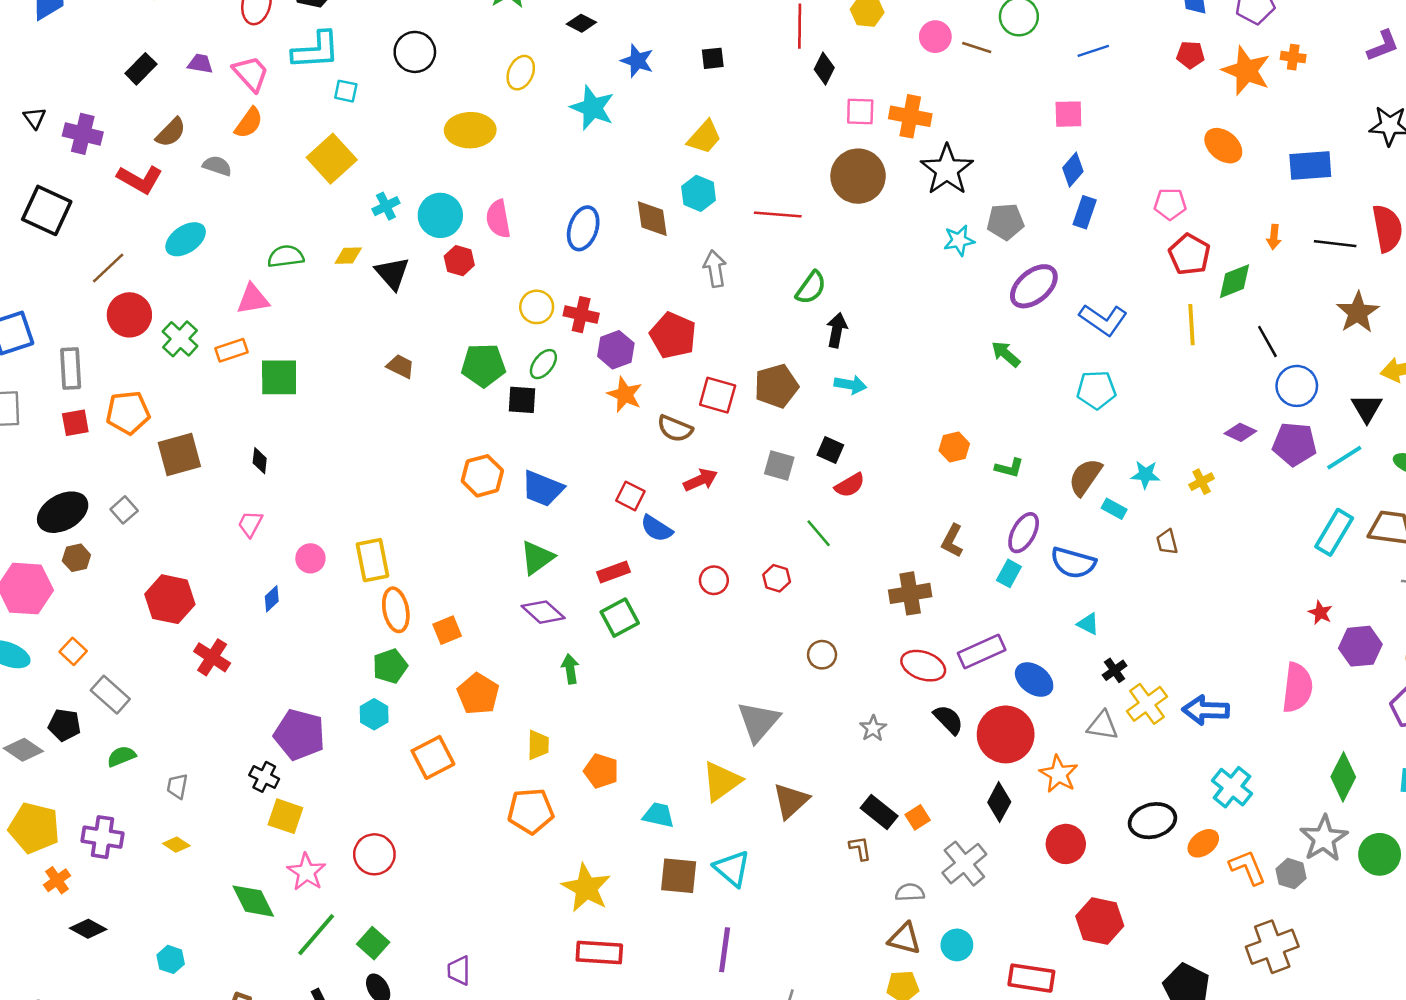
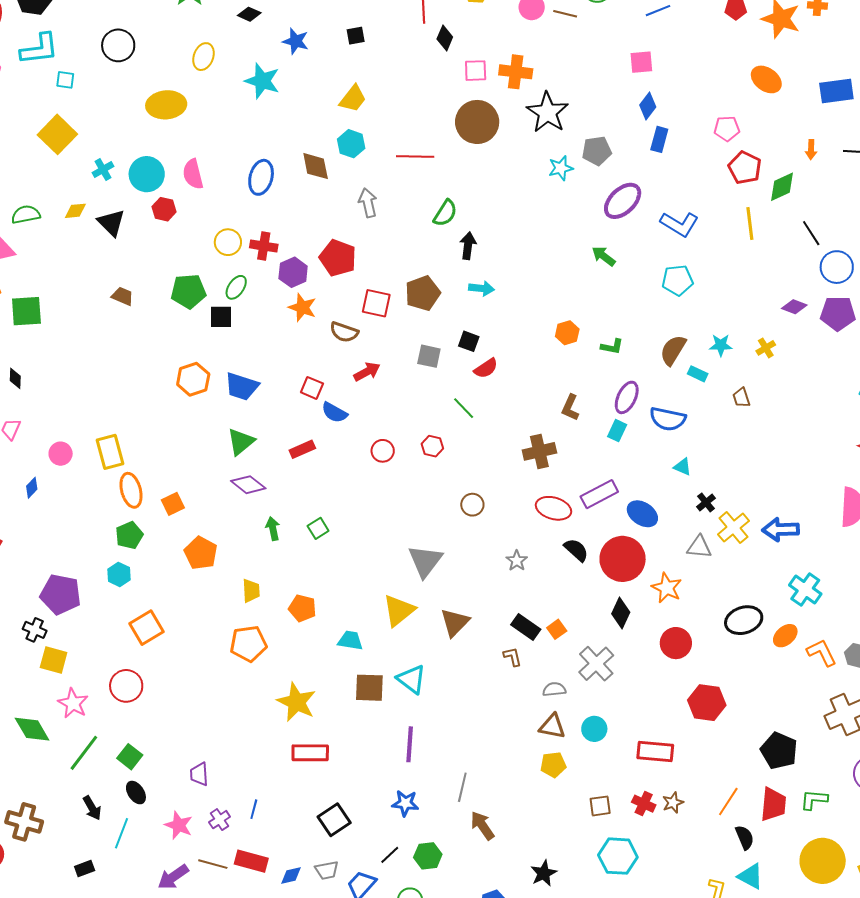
green square: (620, 618) -> (318, 528), moved, size x0.7
orange square: (433, 757) -> (147, 628), moved

